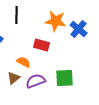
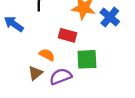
green square: (65, 78) -> (87, 59), moved

